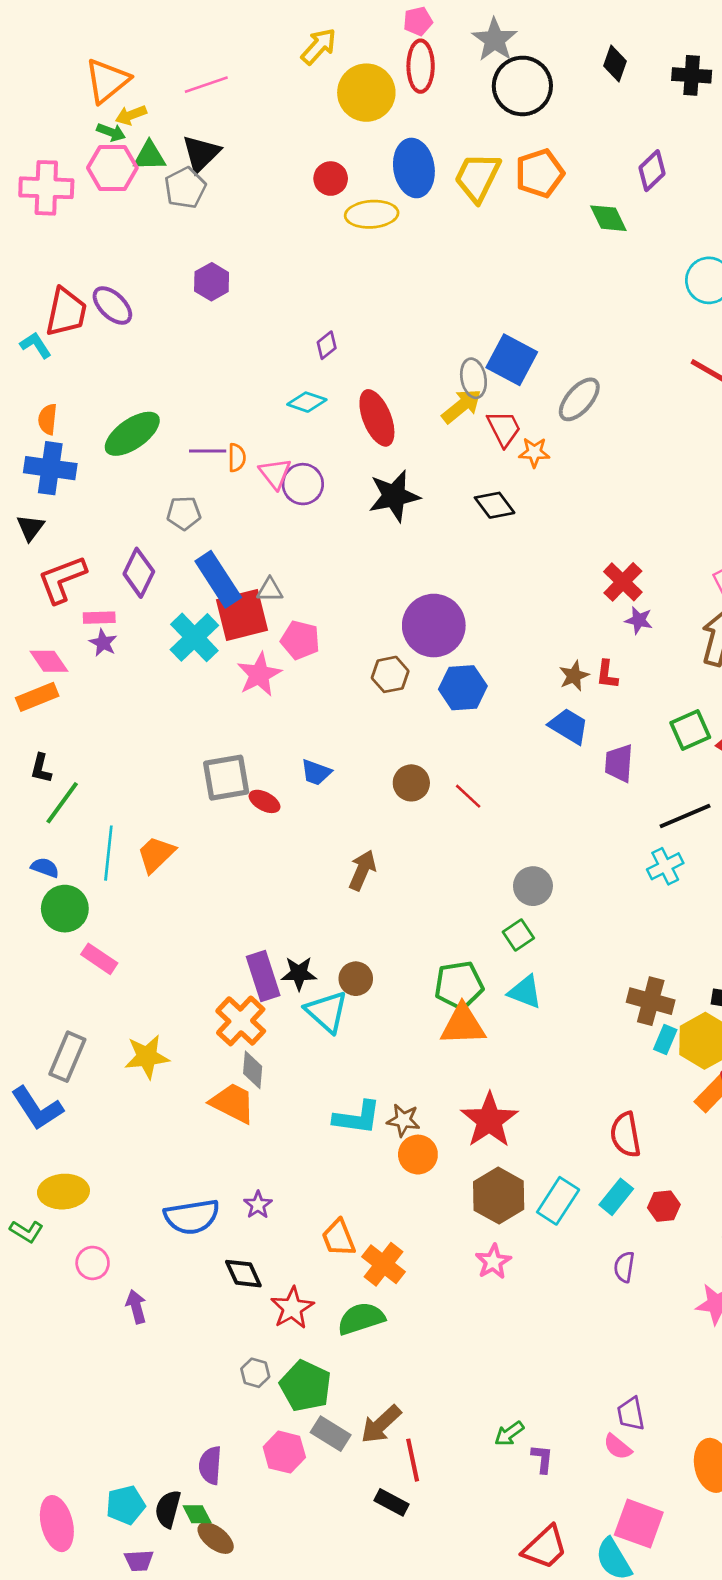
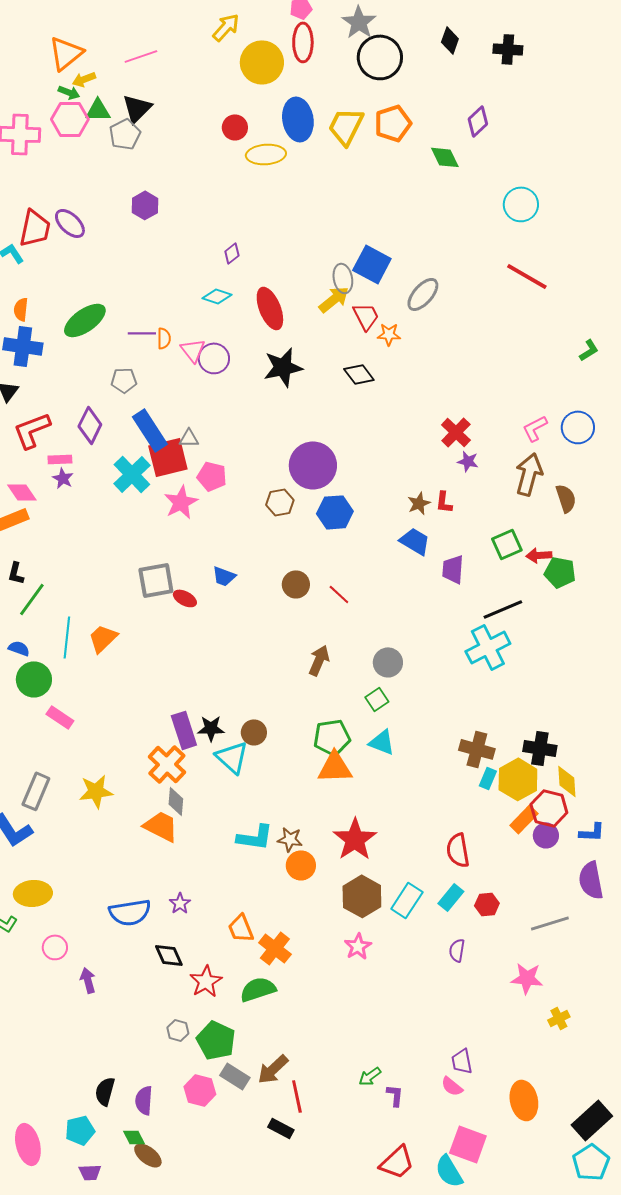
cyan cross: (665, 866) -> (488, 647), size x1.6
brown arrow: (362, 870) -> (319, 660), moved
black semicircle: (168, 1509) -> (105, 1091), moved

